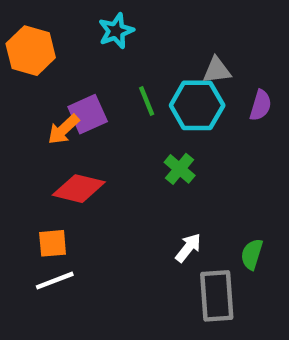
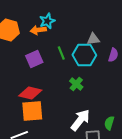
orange arrow: (63, 129) -> (38, 30), moved, turned 35
orange square: (53, 243) -> (32, 111), moved, size x1.6
white arrow: (188, 248) -> (80, 120), size x1.6

